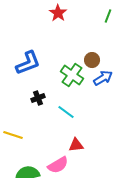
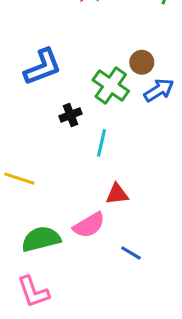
black cross: (38, 98) -> (70, 115), moved
cyan line: (66, 112) -> (101, 143), turned 66

